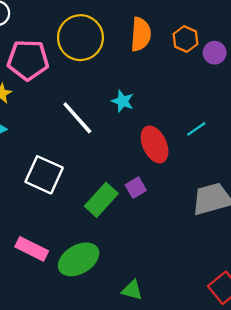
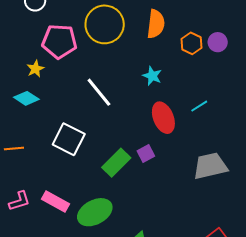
orange hexagon: (185, 39) -> (191, 43), moved
cyan star: (123, 101) -> (152, 76), moved

